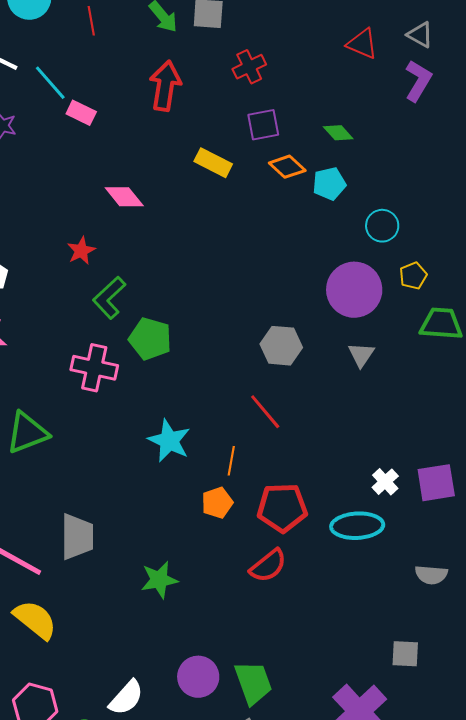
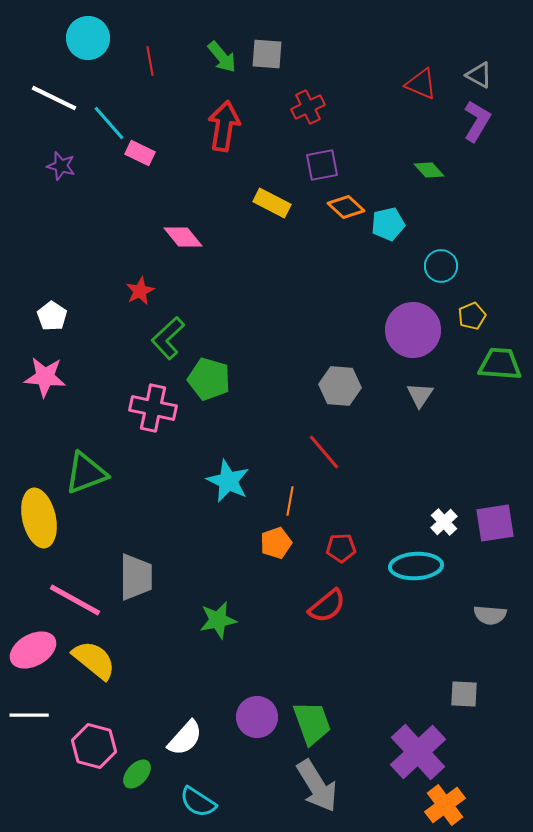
green diamond: (338, 133) -> (429, 170), moved
red pentagon: (282, 508) -> (341, 548), size x0.6

